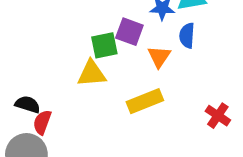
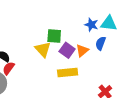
purple square: (129, 32) -> (67, 50), moved
yellow triangle: (92, 74) -> (43, 49), turned 36

